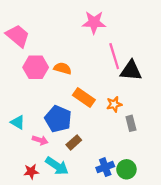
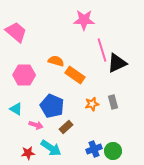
pink hexagon: (36, 67) -> (24, 75), moved
black triangle: (131, 71) -> (117, 63), turned -30
orange rectangle: (84, 98) -> (75, 75), moved
orange star: (114, 104) -> (92, 104), moved
gray rectangle: (131, 123) -> (113, 102), moved

